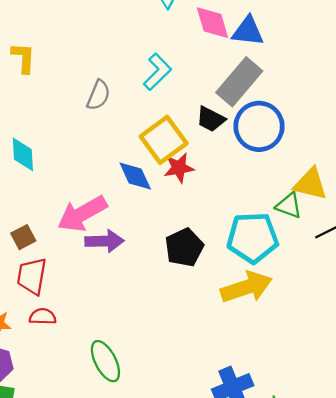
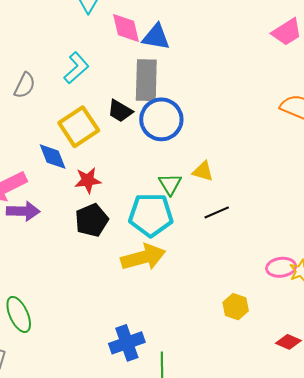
gray rectangle: (239, 82) -> (146, 80), turned -42
red star: (179, 168) -> (88, 180), moved
yellow triangle: (310, 184) -> (203, 171), size x0.7
green triangle: (289, 206) -> (170, 184), moved, turned 35

